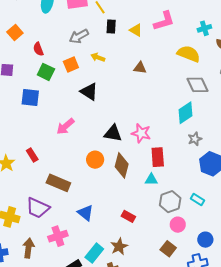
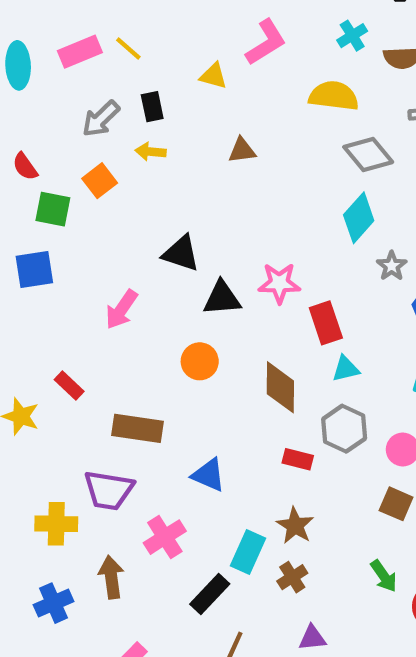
black rectangle: (111, 27) -> (152, 107), moved
black triangle: (89, 92) -> (181, 253), moved
brown diamond: (122, 165) -> (280, 387), moved
cyan triangle: (151, 180) -> (346, 369), moved
gray hexagon: (170, 202) -> (344, 429), moved

